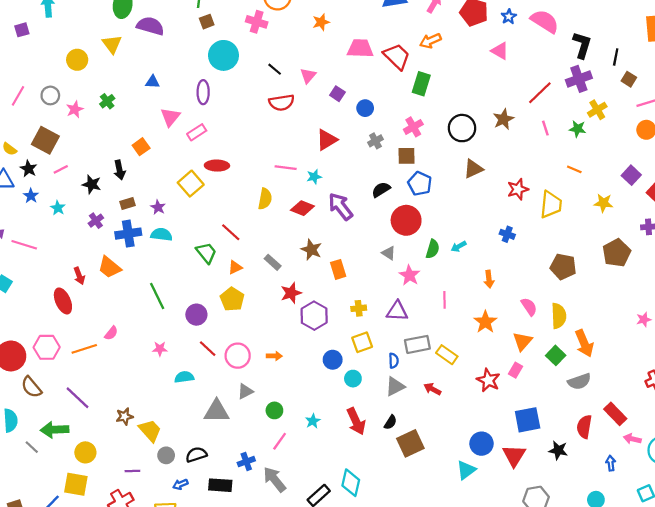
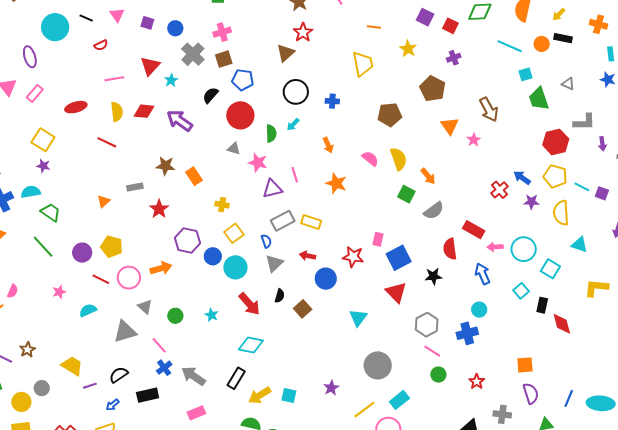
cyan circle: (223, 55) -> (55, 27), moved
red semicircle: (282, 103) -> (101, 45), size x0.6
pink cross: (413, 127) -> (222, 32), turned 30
black circle: (462, 128) -> (296, 92), moved
gray cross: (375, 141) -> (193, 54), size x1.6
red ellipse: (217, 166) -> (76, 107), moved
pink line: (286, 168) -> (114, 79), moved
cyan star: (314, 177) -> (171, 80), moved
red star: (518, 189) -> (303, 32), moved
yellow semicircle: (265, 199) -> (117, 112), moved
yellow star: (603, 203) -> (408, 49), turned -30
purple star: (158, 207) -> (43, 166), moved
red diamond: (302, 208) -> (144, 111), moved
red line: (231, 232) -> (107, 142), moved
green trapezoid: (206, 253) -> (51, 212), moved
gray rectangle: (273, 262) -> (135, 187), turned -35
yellow pentagon: (232, 299) -> (112, 247), moved
yellow cross: (359, 308) -> (222, 205), turned 32
purple triangle: (397, 311) -> (272, 189), moved
purple hexagon: (314, 316) -> (187, 241), moved
orange triangle: (522, 341) -> (450, 126), moved
orange arrow: (584, 343) -> (428, 176), size x0.7
orange arrow: (274, 356) -> (161, 268), size x1.5
pink rectangle: (516, 370) -> (378, 239), moved
cyan circle: (353, 379) -> (235, 267), size x1.5
red star: (488, 380) -> (353, 257), moved
gray triangle: (245, 391) -> (145, 307), turned -35
brown star: (125, 416) -> (28, 350), moved
pink line: (280, 441) -> (159, 345), moved, turned -60
brown square: (410, 443) -> (303, 309), size x0.7
blue circle: (482, 444) -> (326, 279), moved
gray circle: (166, 455) -> (42, 388), moved
blue arrow: (611, 463) -> (482, 274), size x1.5
purple line: (132, 471) -> (90, 386), moved
cyan diamond: (351, 483) -> (251, 345), moved, turned -75

